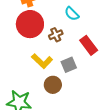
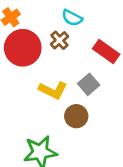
brown cross: (56, 35) -> (59, 40), moved

